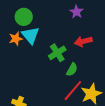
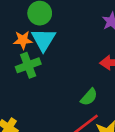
green cross: (57, 53) -> (28, 65), moved

